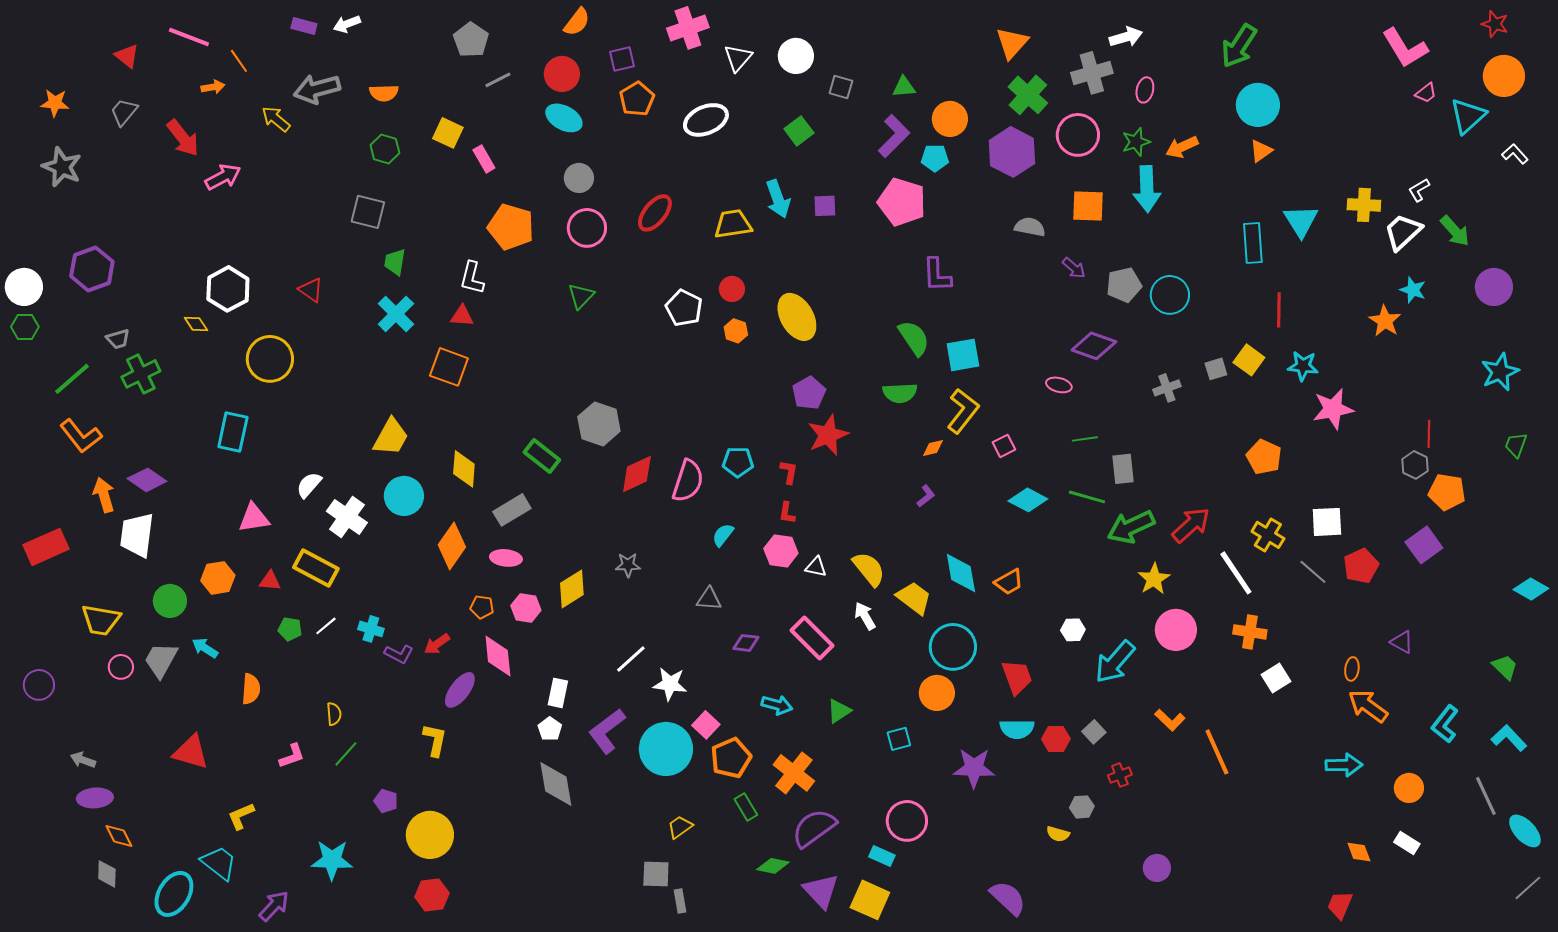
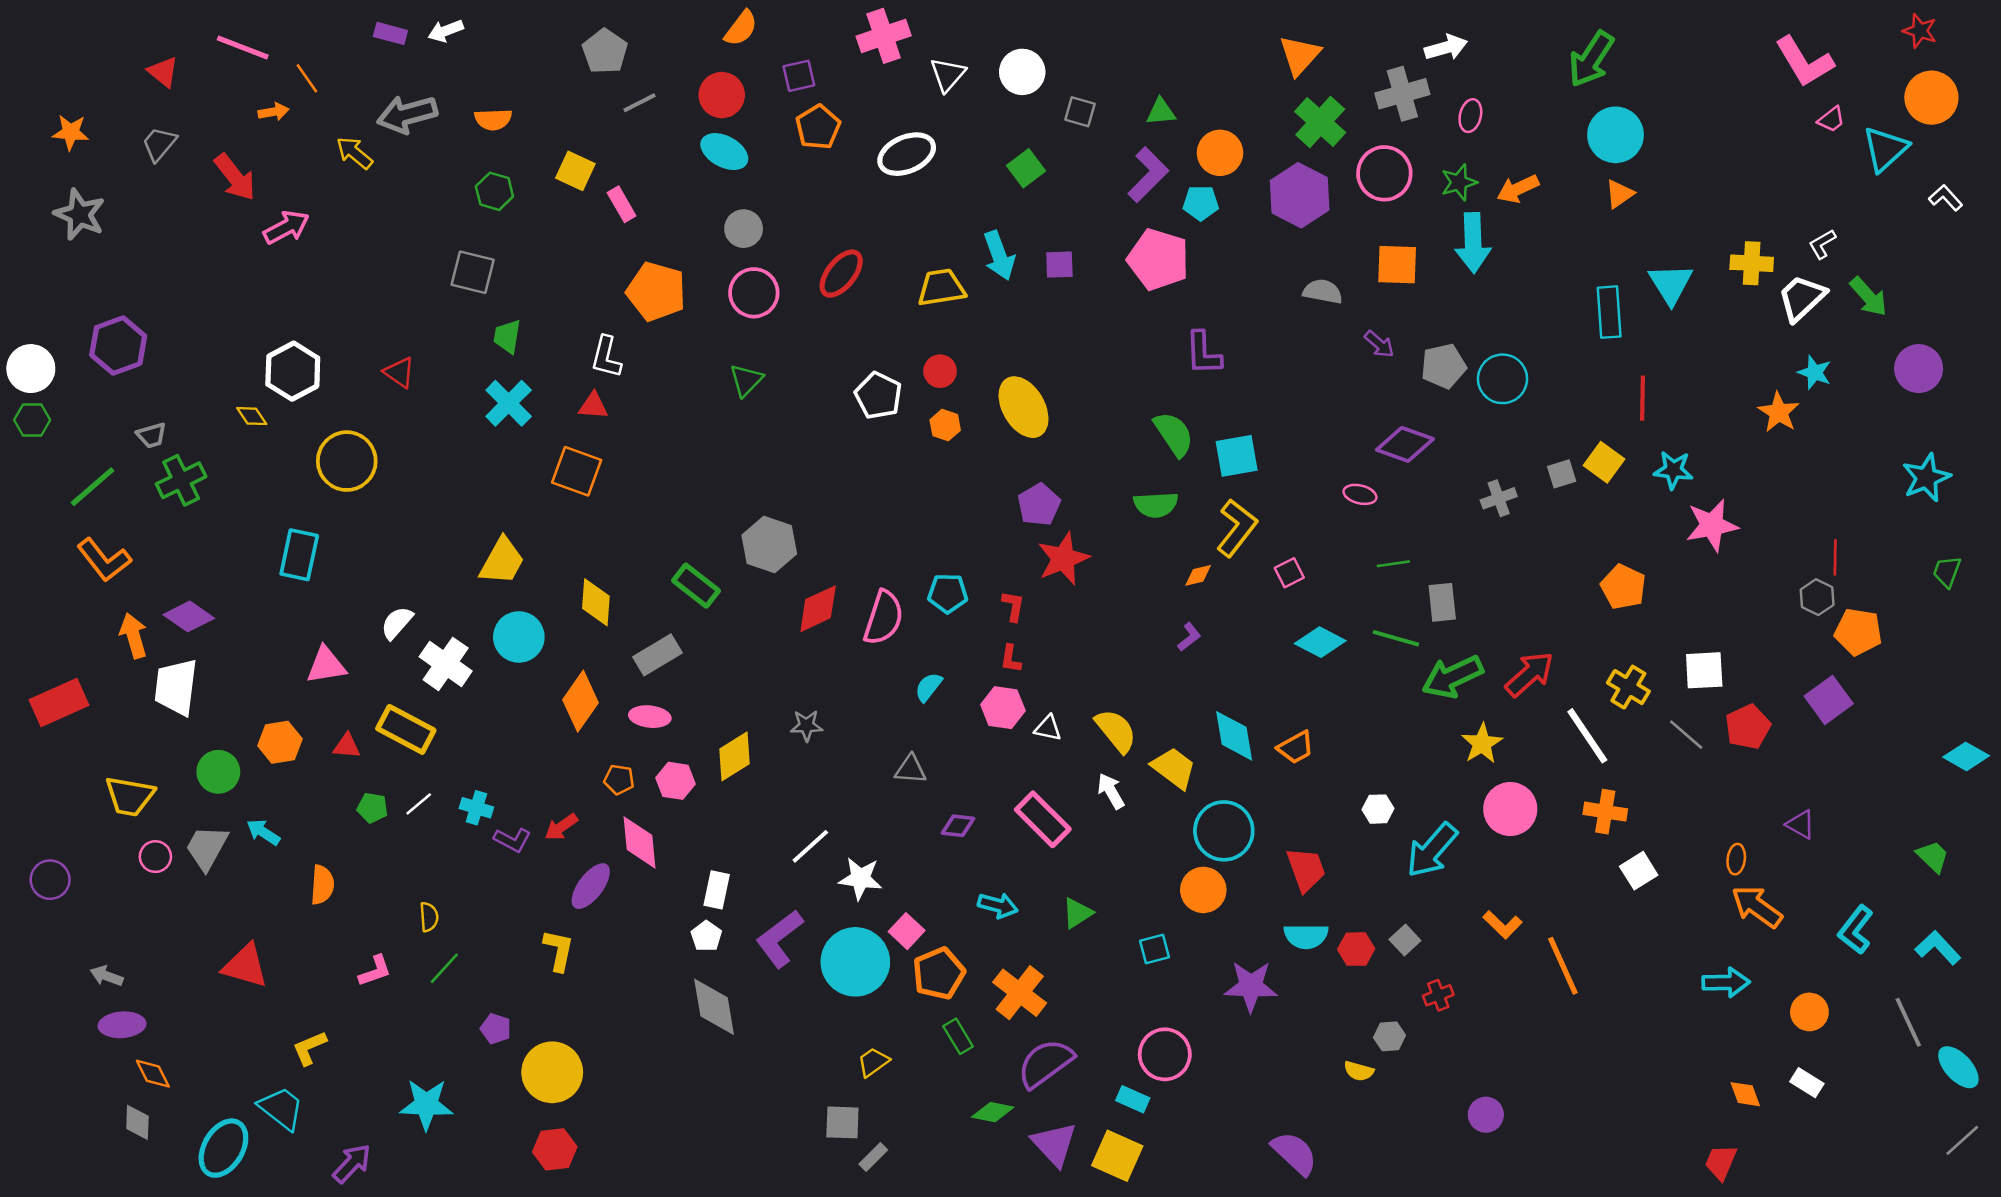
gray rectangle: (680, 901) -> (873, 1157), turned 55

